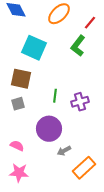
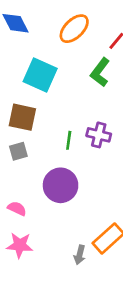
purple cross: (80, 102) -> (99, 135), moved, turned 30
gray arrow: (64, 151) -> (80, 255), moved, turned -48

